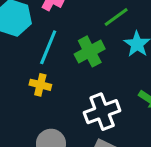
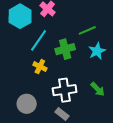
yellow cross: (40, 85) -> (40, 67), moved

